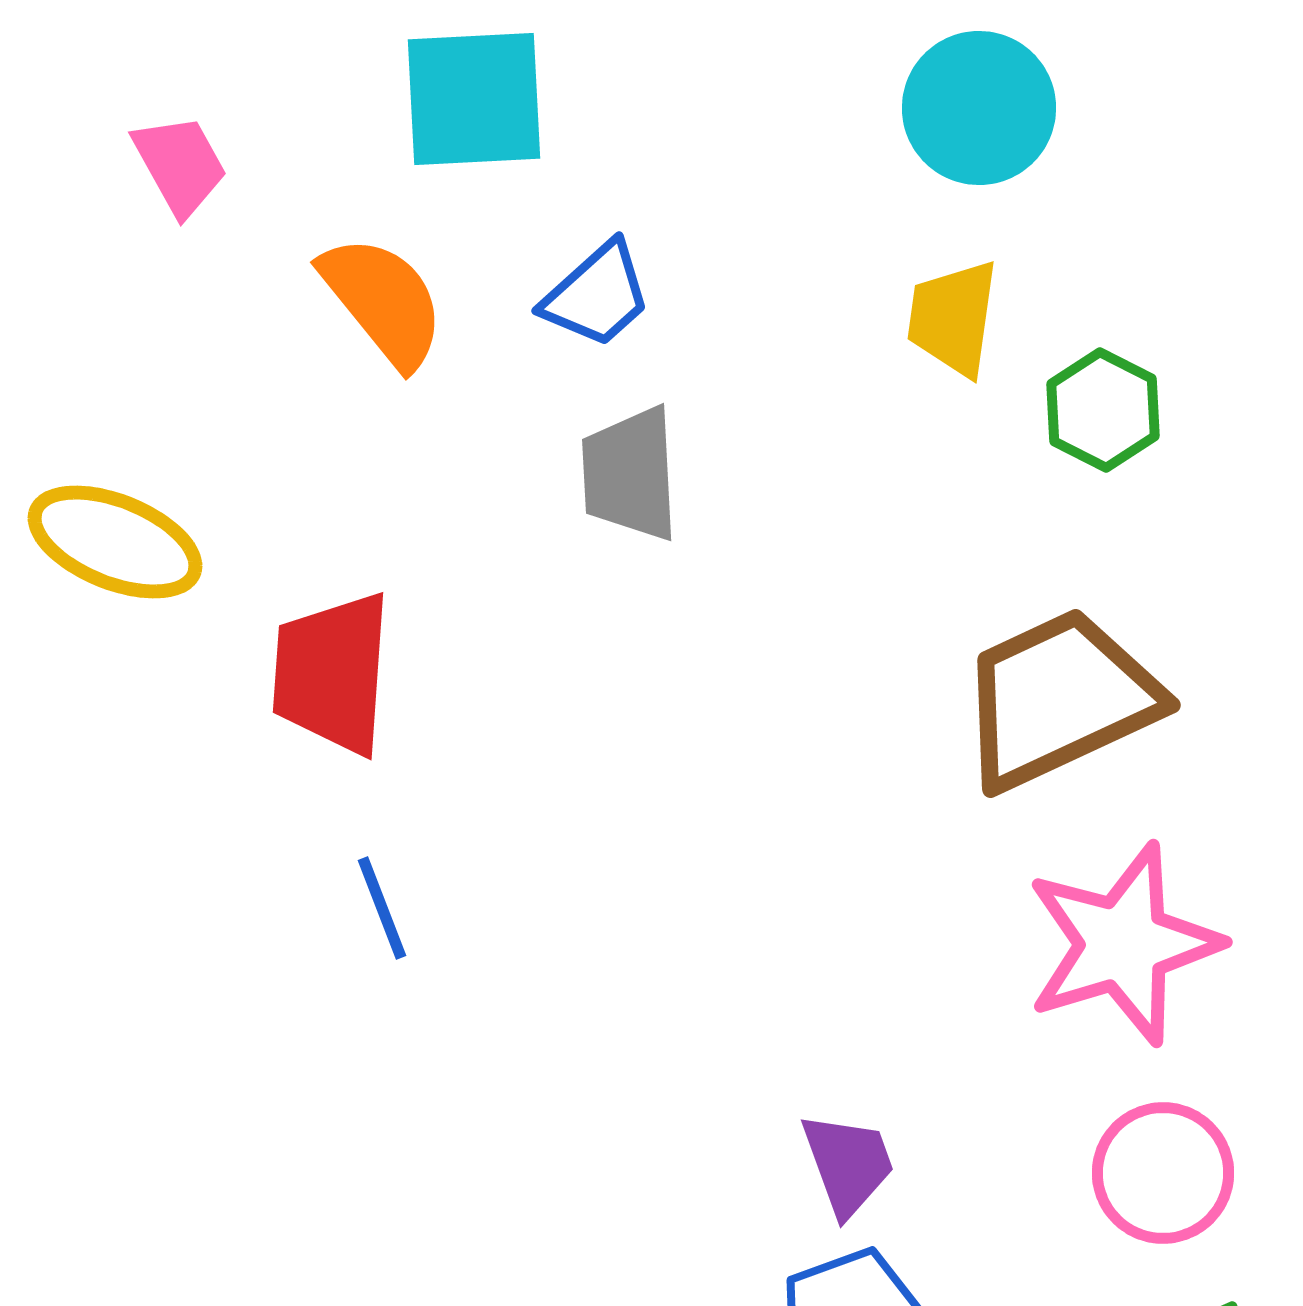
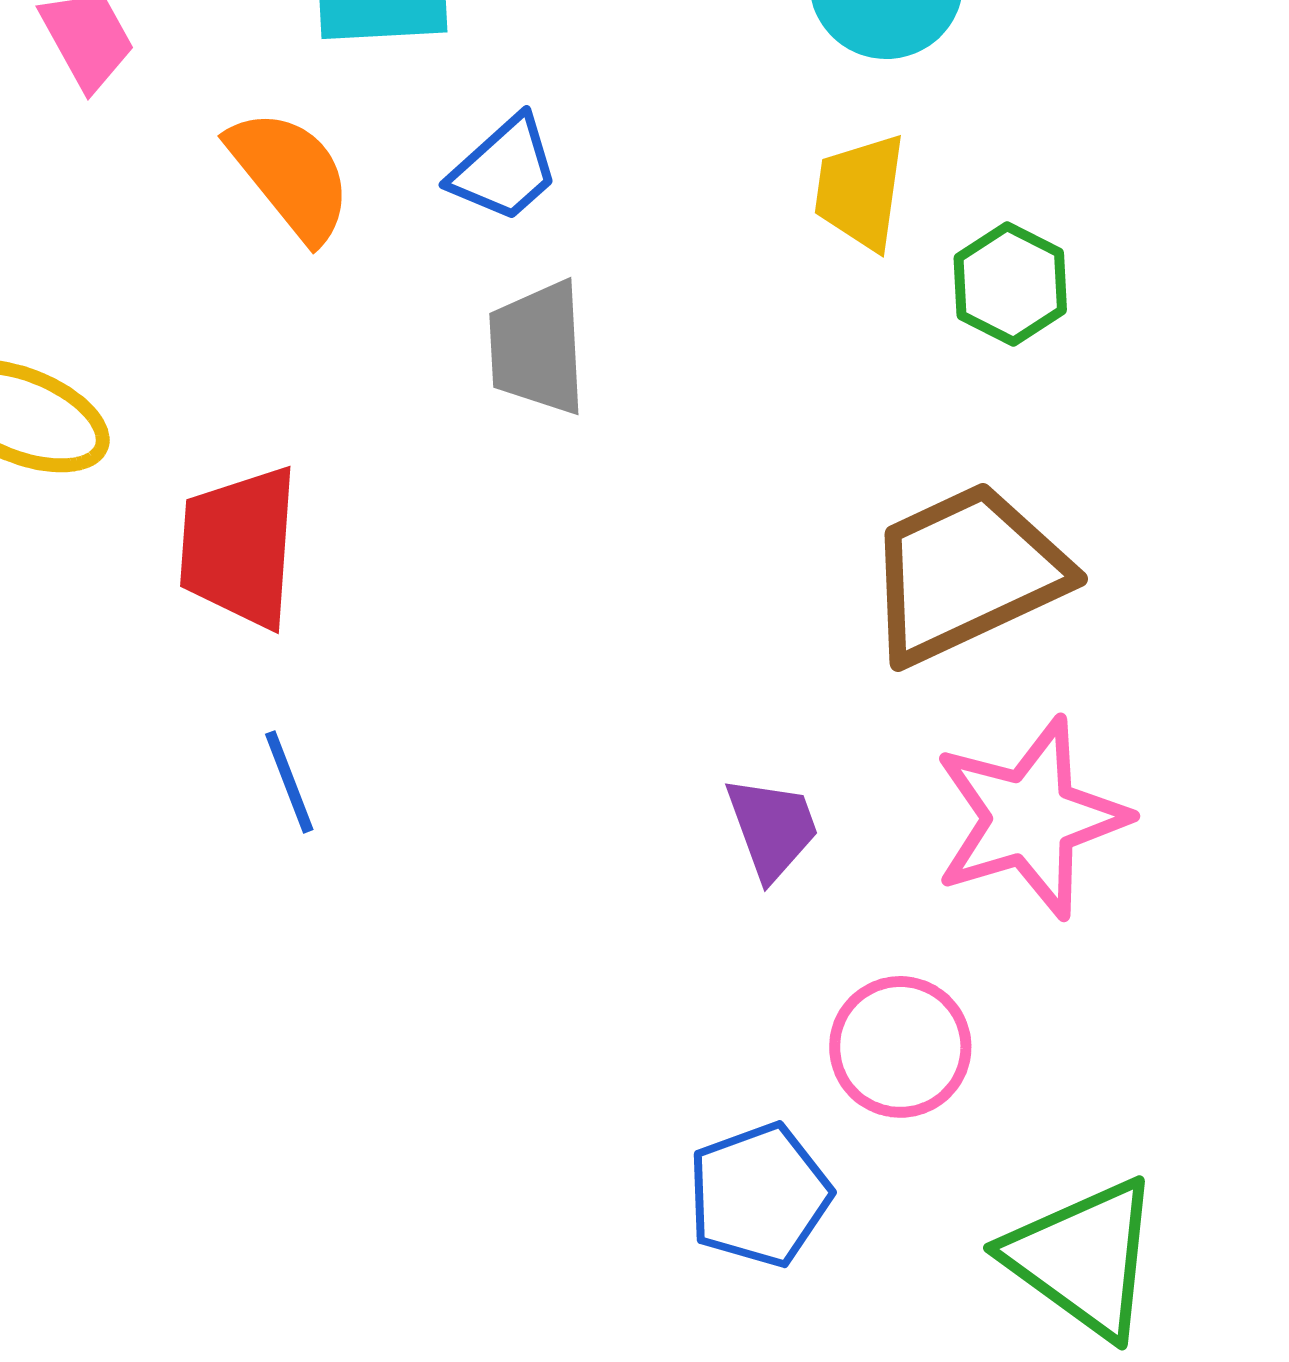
purple trapezoid: (848, 1164) -> (772, 828), moved
pink circle: (1163, 1173) -> (900, 1047), moved

